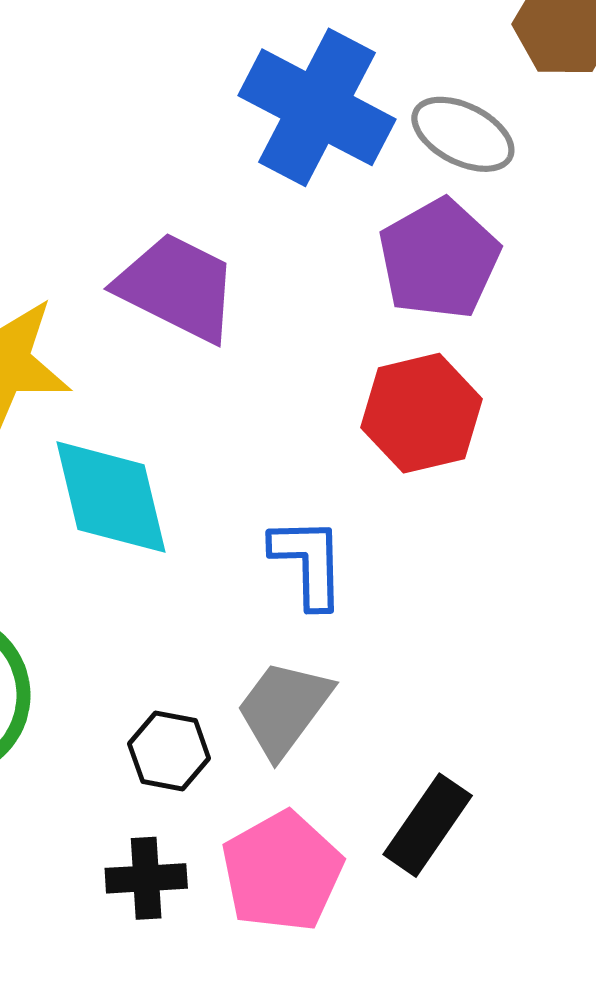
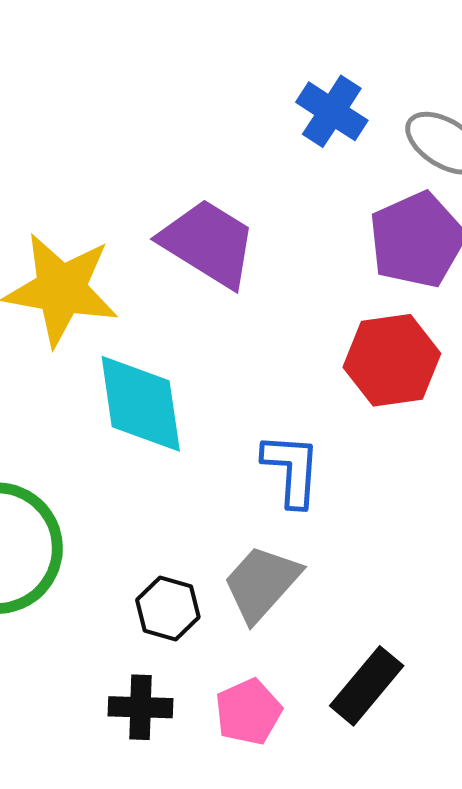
blue cross: (317, 107) -> (332, 111), size x0.6
pink pentagon: (282, 872) -> (248, 712), size x0.7

